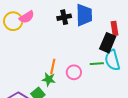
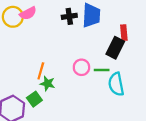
cyan semicircle: (112, 60) -> (116, 84), moved
orange line: (53, 67) -> (41, 71), moved
pink circle: (74, 72) -> (81, 67), moved

